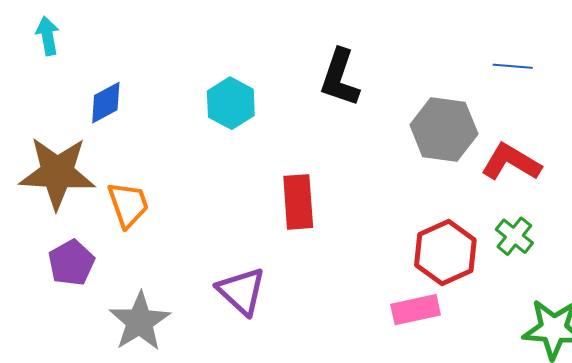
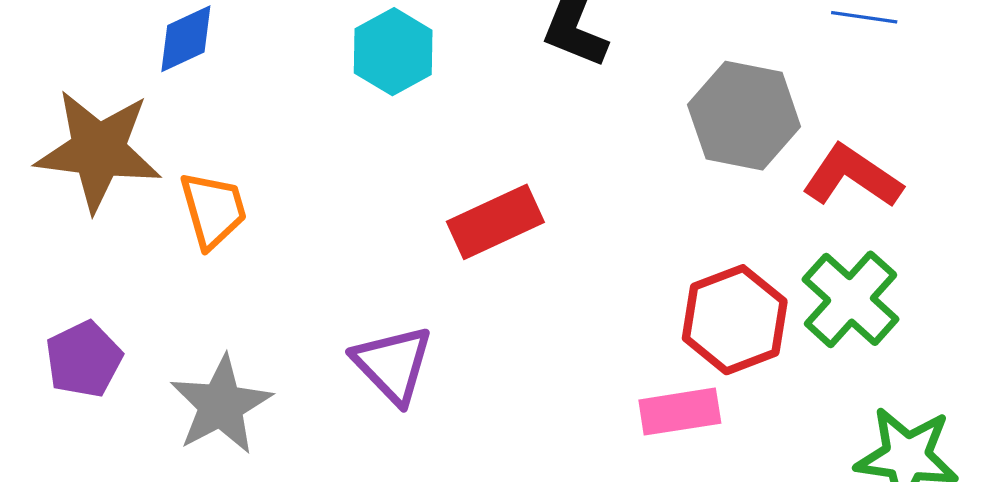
red rectangle: (298, 202) -> (495, 222), turned 66
green cross: (514, 236) -> (851, 299), size x1.5
purple pentagon: (71, 263) -> (84, 359), moved

